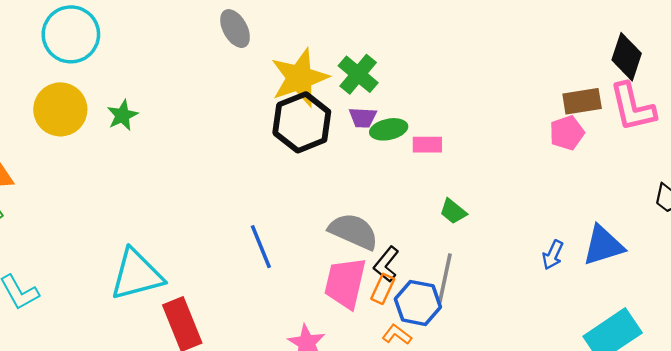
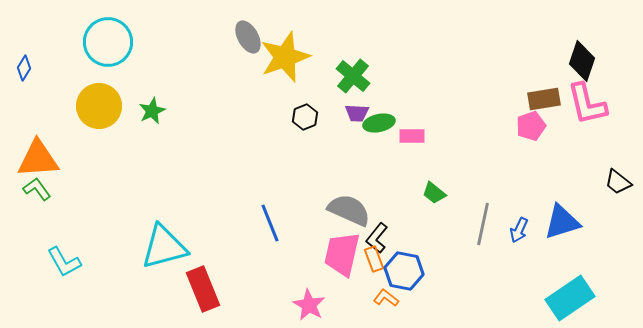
yellow star: (300, 78) -> (285, 57), moved
black hexagon: (302, 122) -> (305, 117), size x0.5
gray line: (445, 278) -> (483, 224), moved
orange rectangle: (383, 289) -> (374, 259), turned -45

